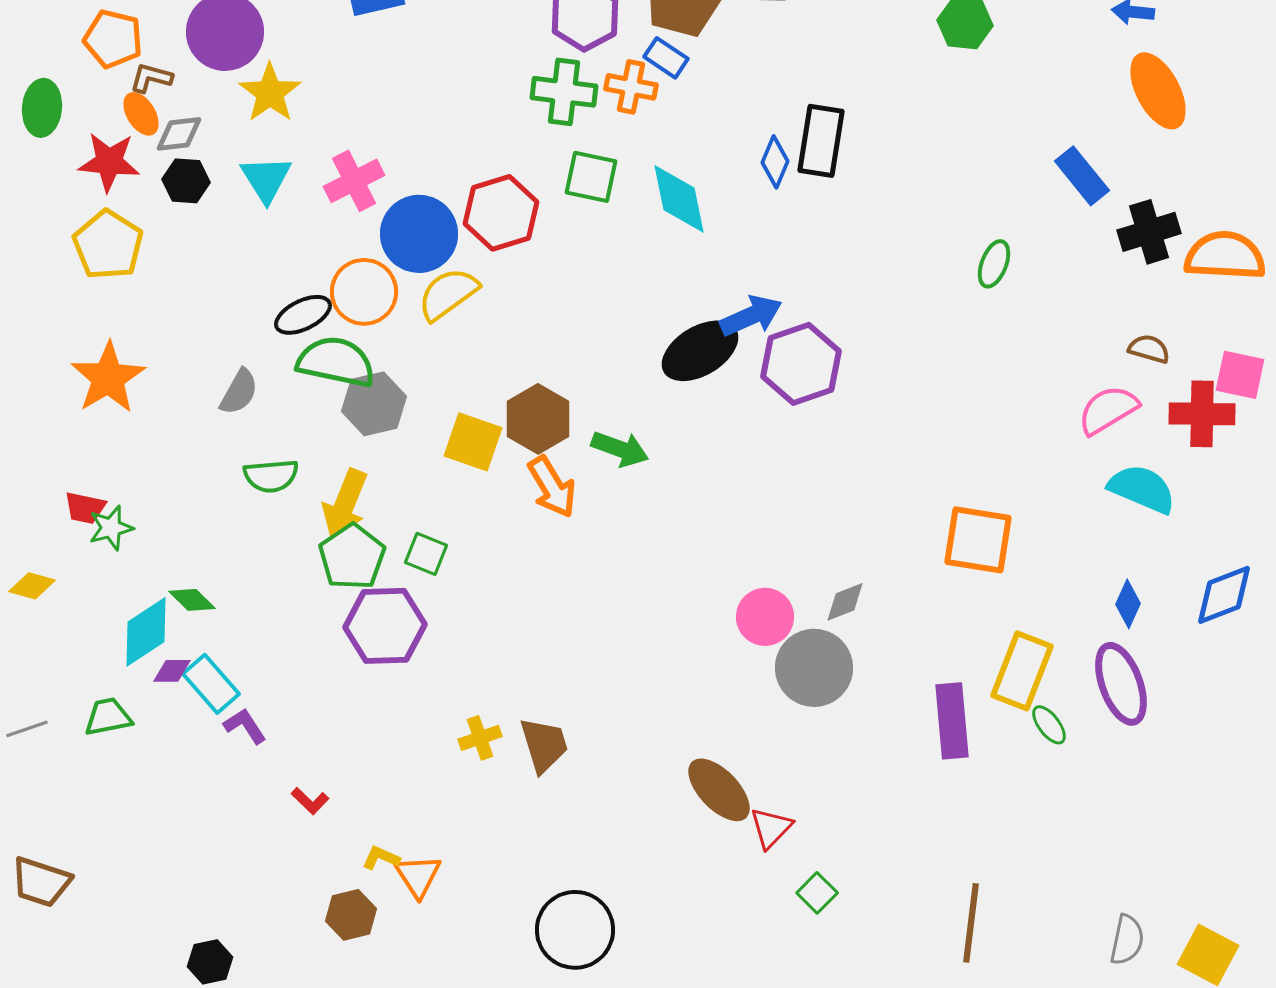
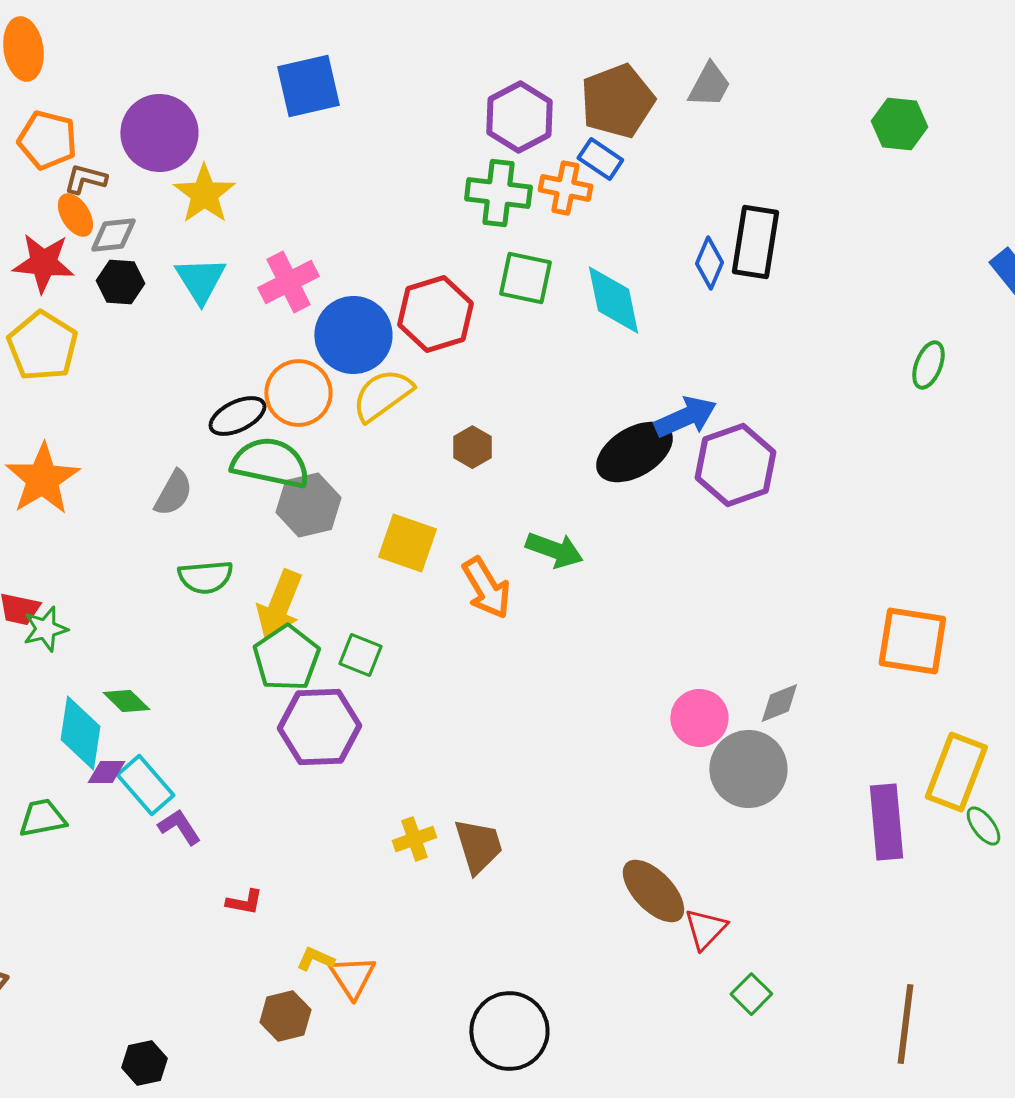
brown hexagon: (538, 419) -> (472, 447), moved, size x0.6
cyan diamond: (146, 632) -> (80, 733), turned -48
red L-shape: (310, 801) -> (244, 902), turned -33

